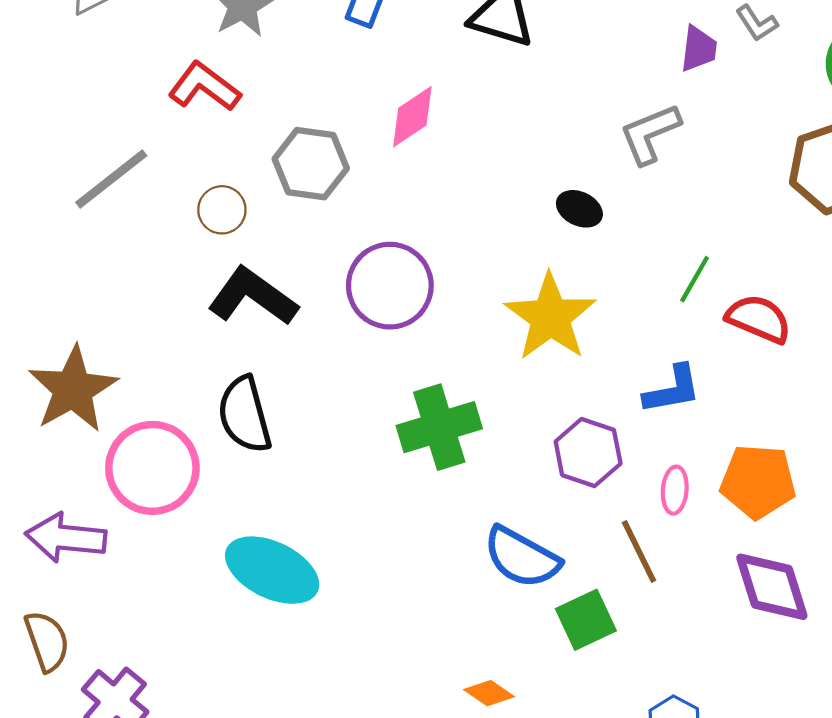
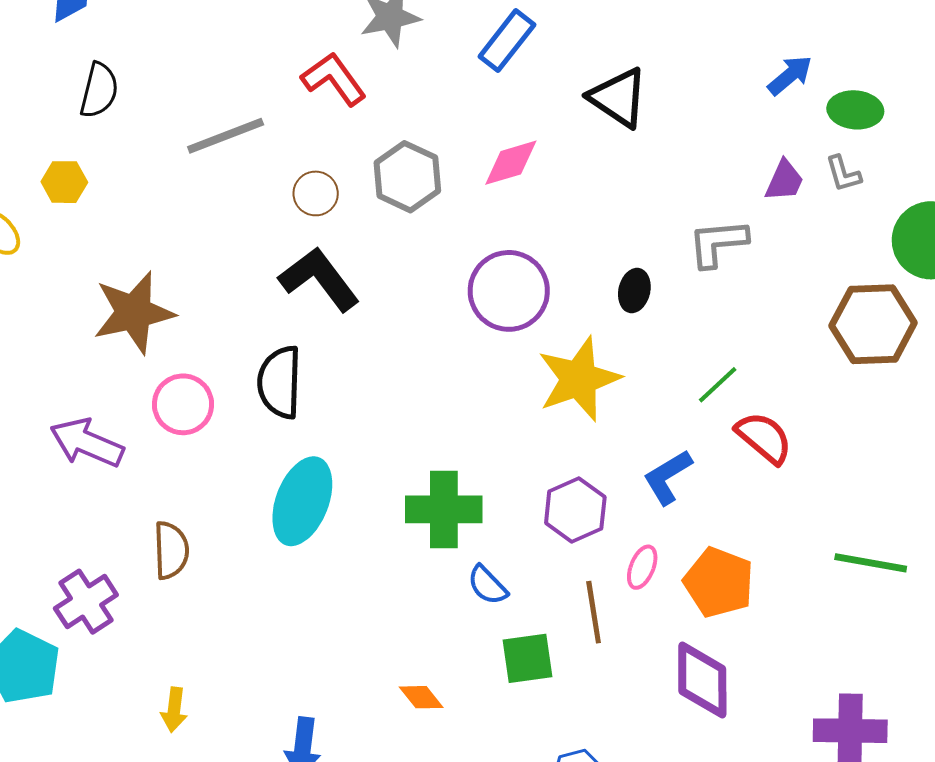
black ellipse: (579, 209) -> (634, 291), turned 60
purple circle: (390, 286) -> (509, 291), moved
blue L-shape: (672, 390) -> (668, 477), turned 142
green cross: (439, 427) -> (444, 509), moved
pink circle: (152, 468) -> (183, 404), size x0.7
blue semicircle: (522, 557) -> (487, 585), size x0.6
cyan ellipse: (272, 570) -> (302, 501), moved, turned 68
brown semicircle: (47, 641) -> (171, 550), moved

